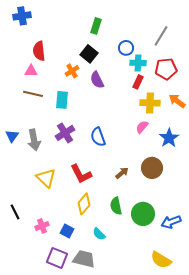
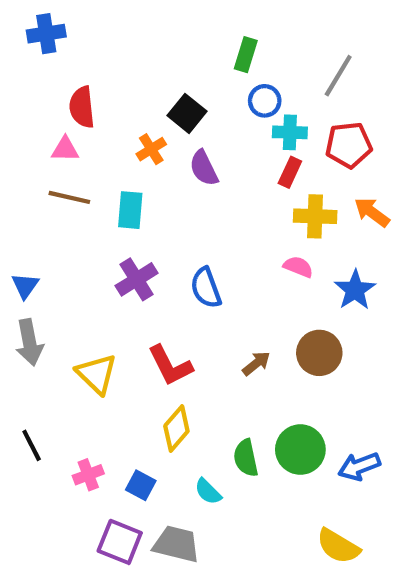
green rectangle: (96, 26) -> (246, 55), moved
pink semicircle: (142, 127) -> (298, 267), turned 72
gray arrow: (34, 140) -> (29, 342), moved
green semicircle: (116, 206) -> (246, 458), moved

